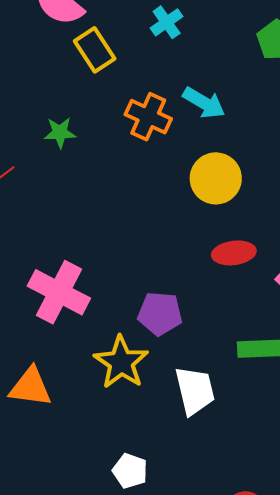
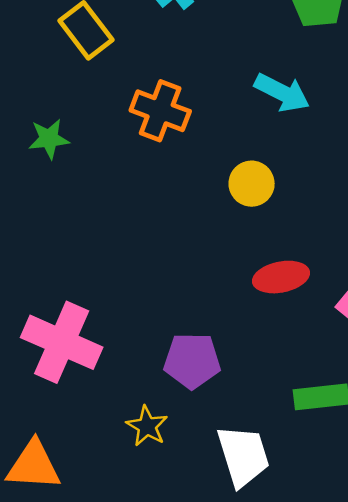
cyan arrow: (204, 103) -> (282, 93), moved
yellow circle: (216, 178) -> (252, 184), size x0.7
yellow star: (121, 362) -> (147, 426), size x0.6

